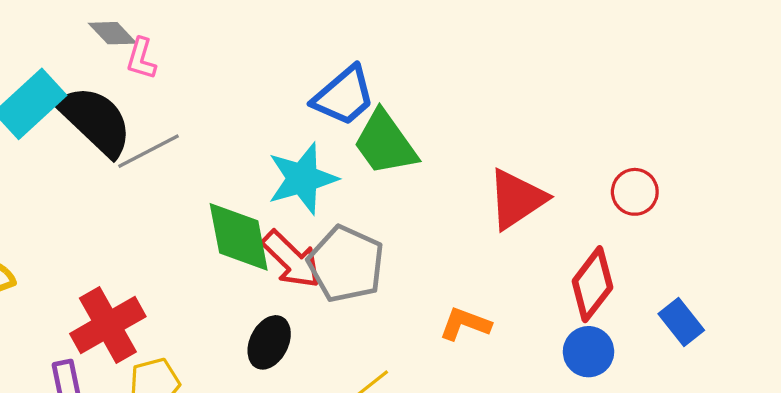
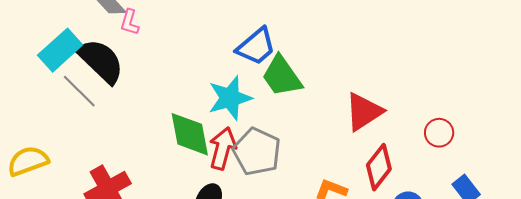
gray line: (148, 151) -> (79, 91), moved, turned 72
red circle: (635, 192) -> (439, 133), moved
red arrow: (291, 259) -> (223, 148), turned -120
red diamond: (592, 284) -> (379, 167), moved

